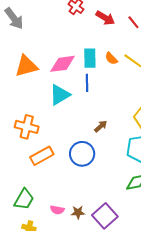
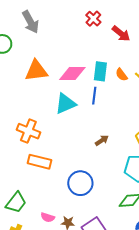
blue circle: (82, 154) -> (80, 183), moved
orange rectangle: (42, 156) -> (40, 162), turned 35

